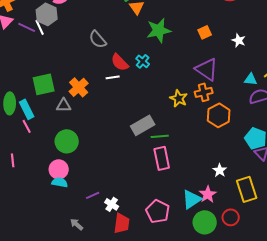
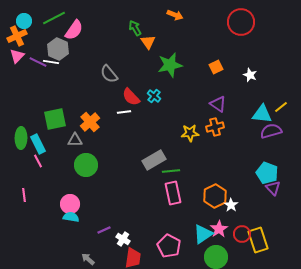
white line: (40, 27) -> (51, 62), turned -56
purple triangle: (207, 69) -> (218, 104), size x0.7
cyan triangle: (251, 79) -> (262, 114), size x1.5
yellow star: (179, 98) -> (190, 133), turned -30
orange hexagon: (219, 115) -> (215, 196), moved
green circle: (67, 141) -> (86, 165), moved
yellow rectangle: (247, 189) -> (258, 240), moved
red circle: (231, 217) -> (242, 234), moved

